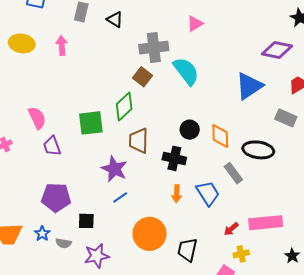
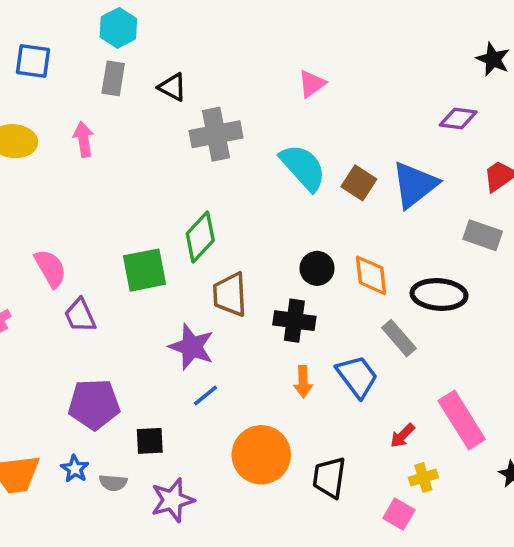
gray cross: (154, 48) -> (216, 134), moved
purple diamond: (277, 50) -> (458, 118), size x0.7
brown square: (143, 77) -> (359, 183), moved
pink rectangle: (266, 223) -> (462, 420), turned 68

